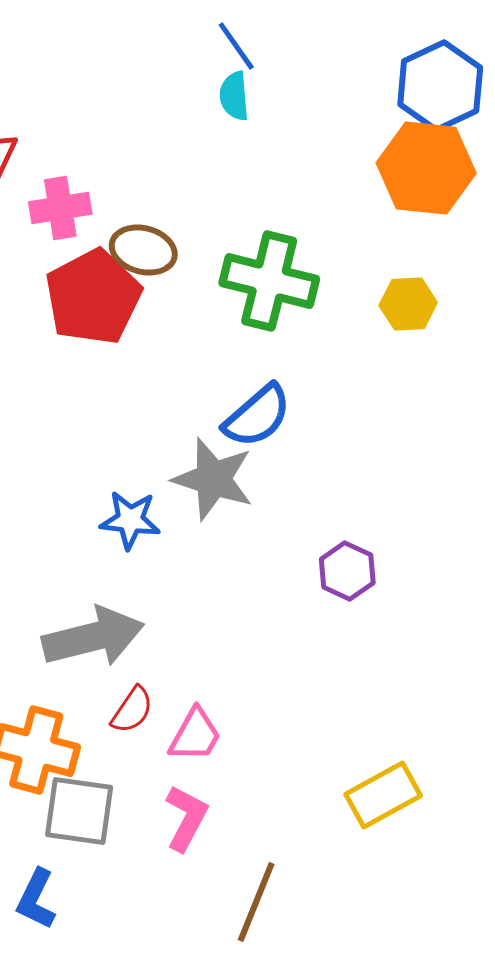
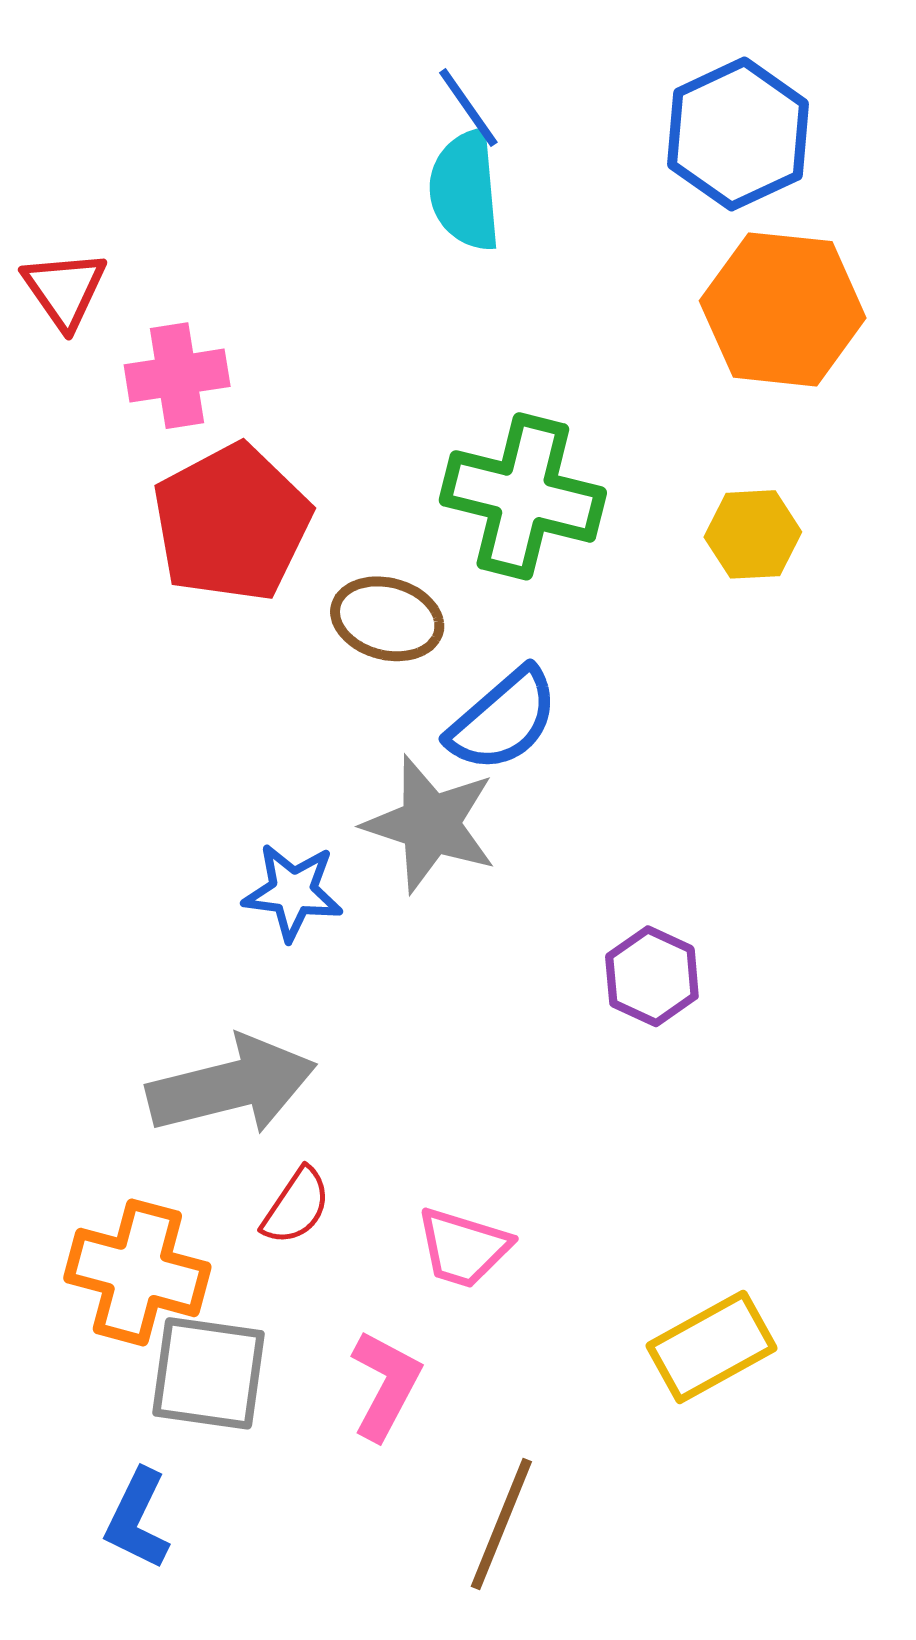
blue hexagon: (440, 86) -> (738, 134), moved
cyan semicircle: (234, 96) -> (465, 190), size x1.5
brown ellipse: (143, 250) -> (387, 619), moved
pink trapezoid: (195, 735) -> (463, 1248), moved, turned 78

